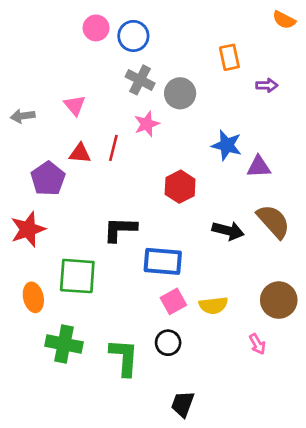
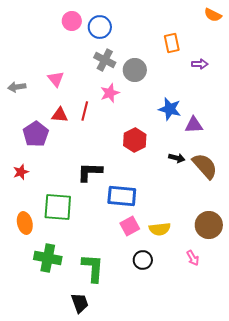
red star: (28, 229) -> (21, 172), size x0.6
black arrow: (228, 231) -> (177, 158), moved, size x0.7
black circle: (168, 343) -> (143, 260), moved
black trapezoid: (183, 404) -> (80, 303), moved, turned 140

